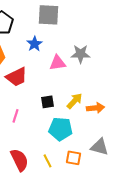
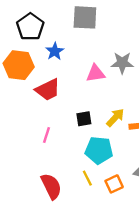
blue star: (35, 44) -> (55, 51), moved
orange square: (74, 158) -> (114, 184), turned -35
yellow line: (48, 161) -> (87, 178), moved

